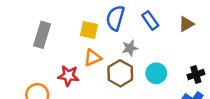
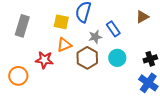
blue rectangle: (150, 20) -> (113, 29), moved

